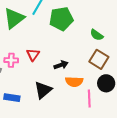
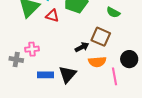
red triangle: (33, 55) -> (52, 16), moved, turned -40
brown square: (99, 59) -> (101, 37), moved
blue rectangle: (12, 98) -> (46, 75), moved

